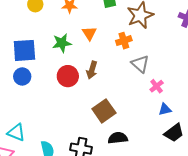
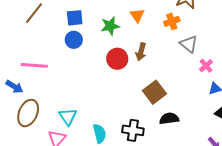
blue square: (24, 50) -> (75, 18), moved, size x0.7
blue circle: (22, 76) -> (74, 40), moved
cyan triangle: (16, 132) -> (68, 117), turned 36

